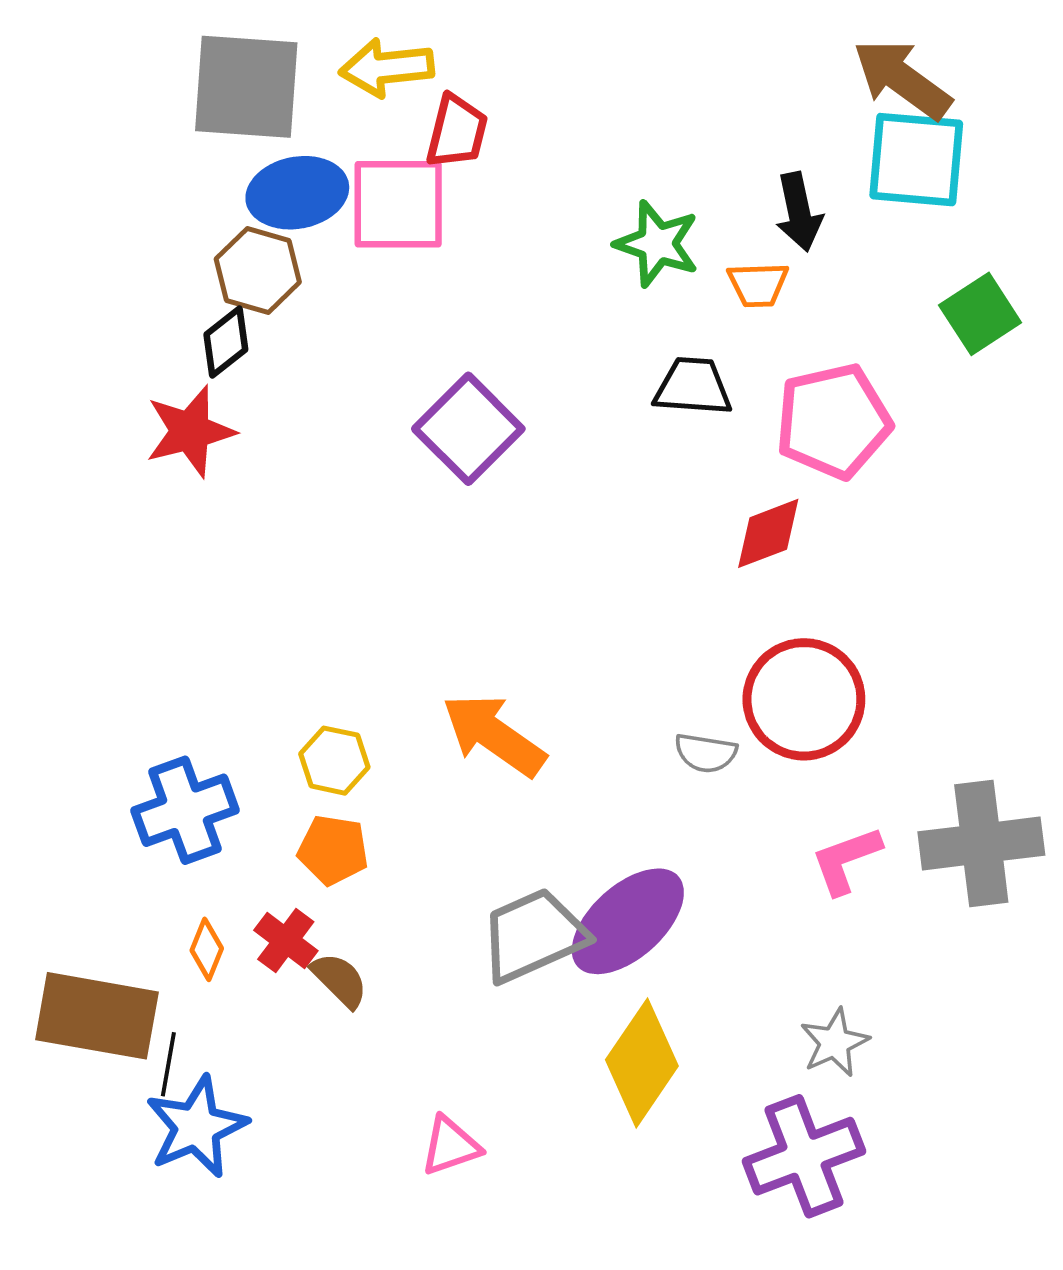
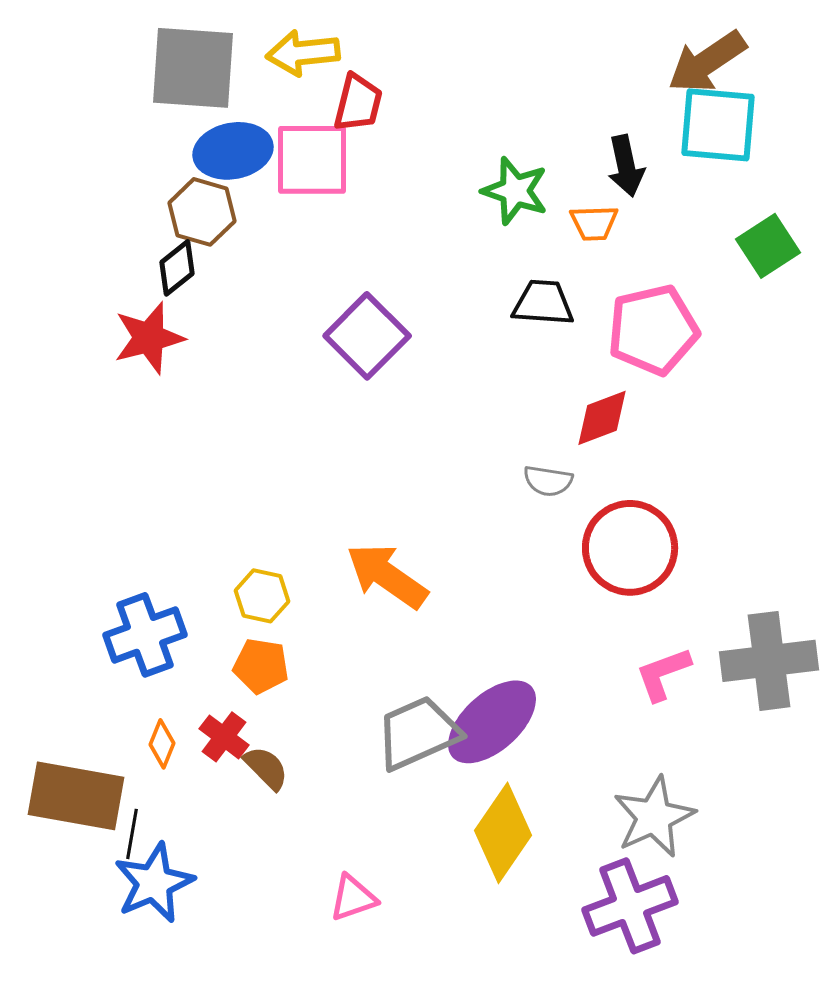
brown arrow: (902, 79) -> (707, 62), turned -70
gray semicircle: (706, 753) -> (548, 481), moved
gray star: (835, 1043) -> (654, 817), size x1.5

